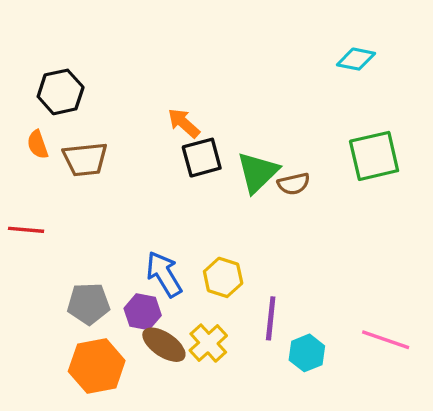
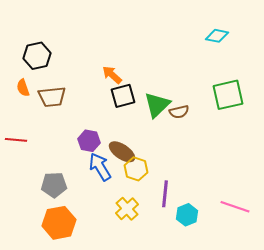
purple hexagon: (143, 312) -> (89, 141), moved
brown ellipse: (164, 345) -> (122, 152), moved

